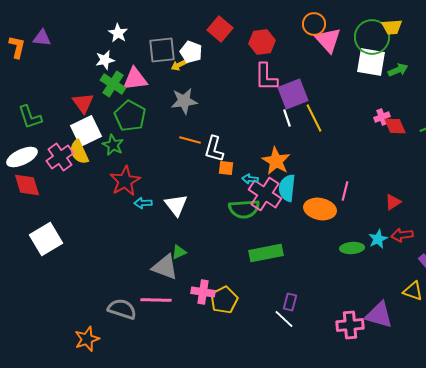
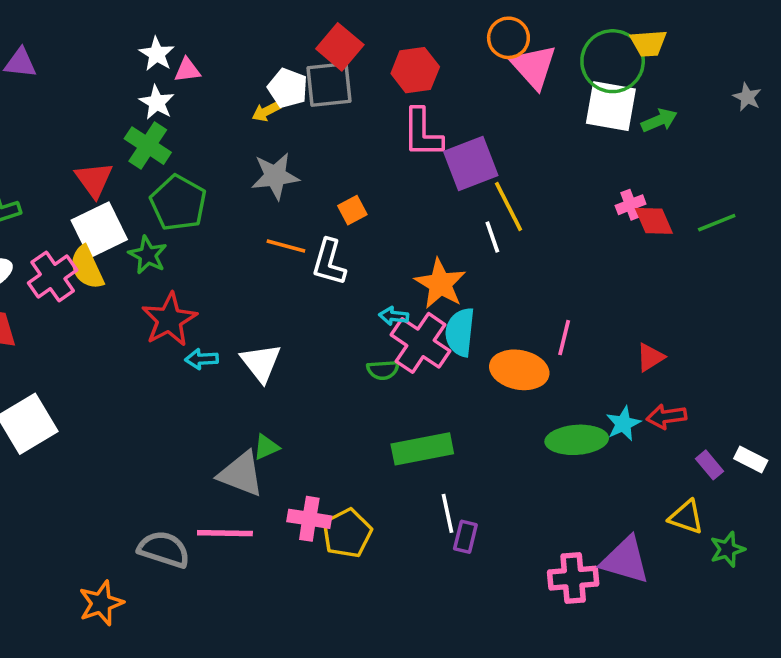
gray square: (162, 50) -> (329, 84), moved
white star: (105, 60) -> (157, 102), moved, turned -30
pink triangle: (135, 79) -> (187, 70), moved, size x0.6
white line: (287, 118) -> (492, 237), moved
orange square: (226, 168) -> (352, 210), moved, turned -35
green semicircle: (244, 209) -> (383, 370), size x0.6
green ellipse: (352, 248) -> (577, 440), size x1.4
white line: (284, 319) -> (447, 513), moved, turned 35

